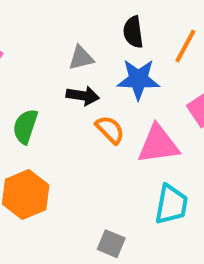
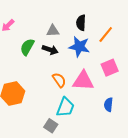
green semicircle: (25, 126) -> (27, 47), moved
orange semicircle: (110, 130) -> (59, 80), moved
cyan trapezoid: (171, 205) -> (65, 107), moved

